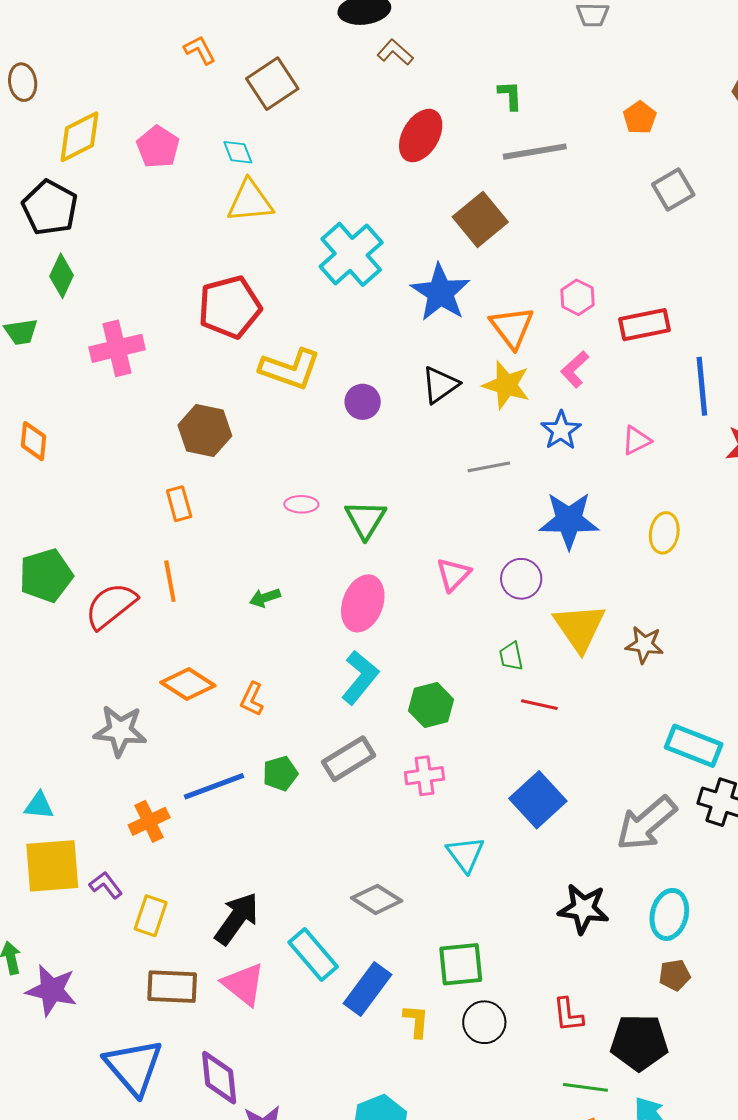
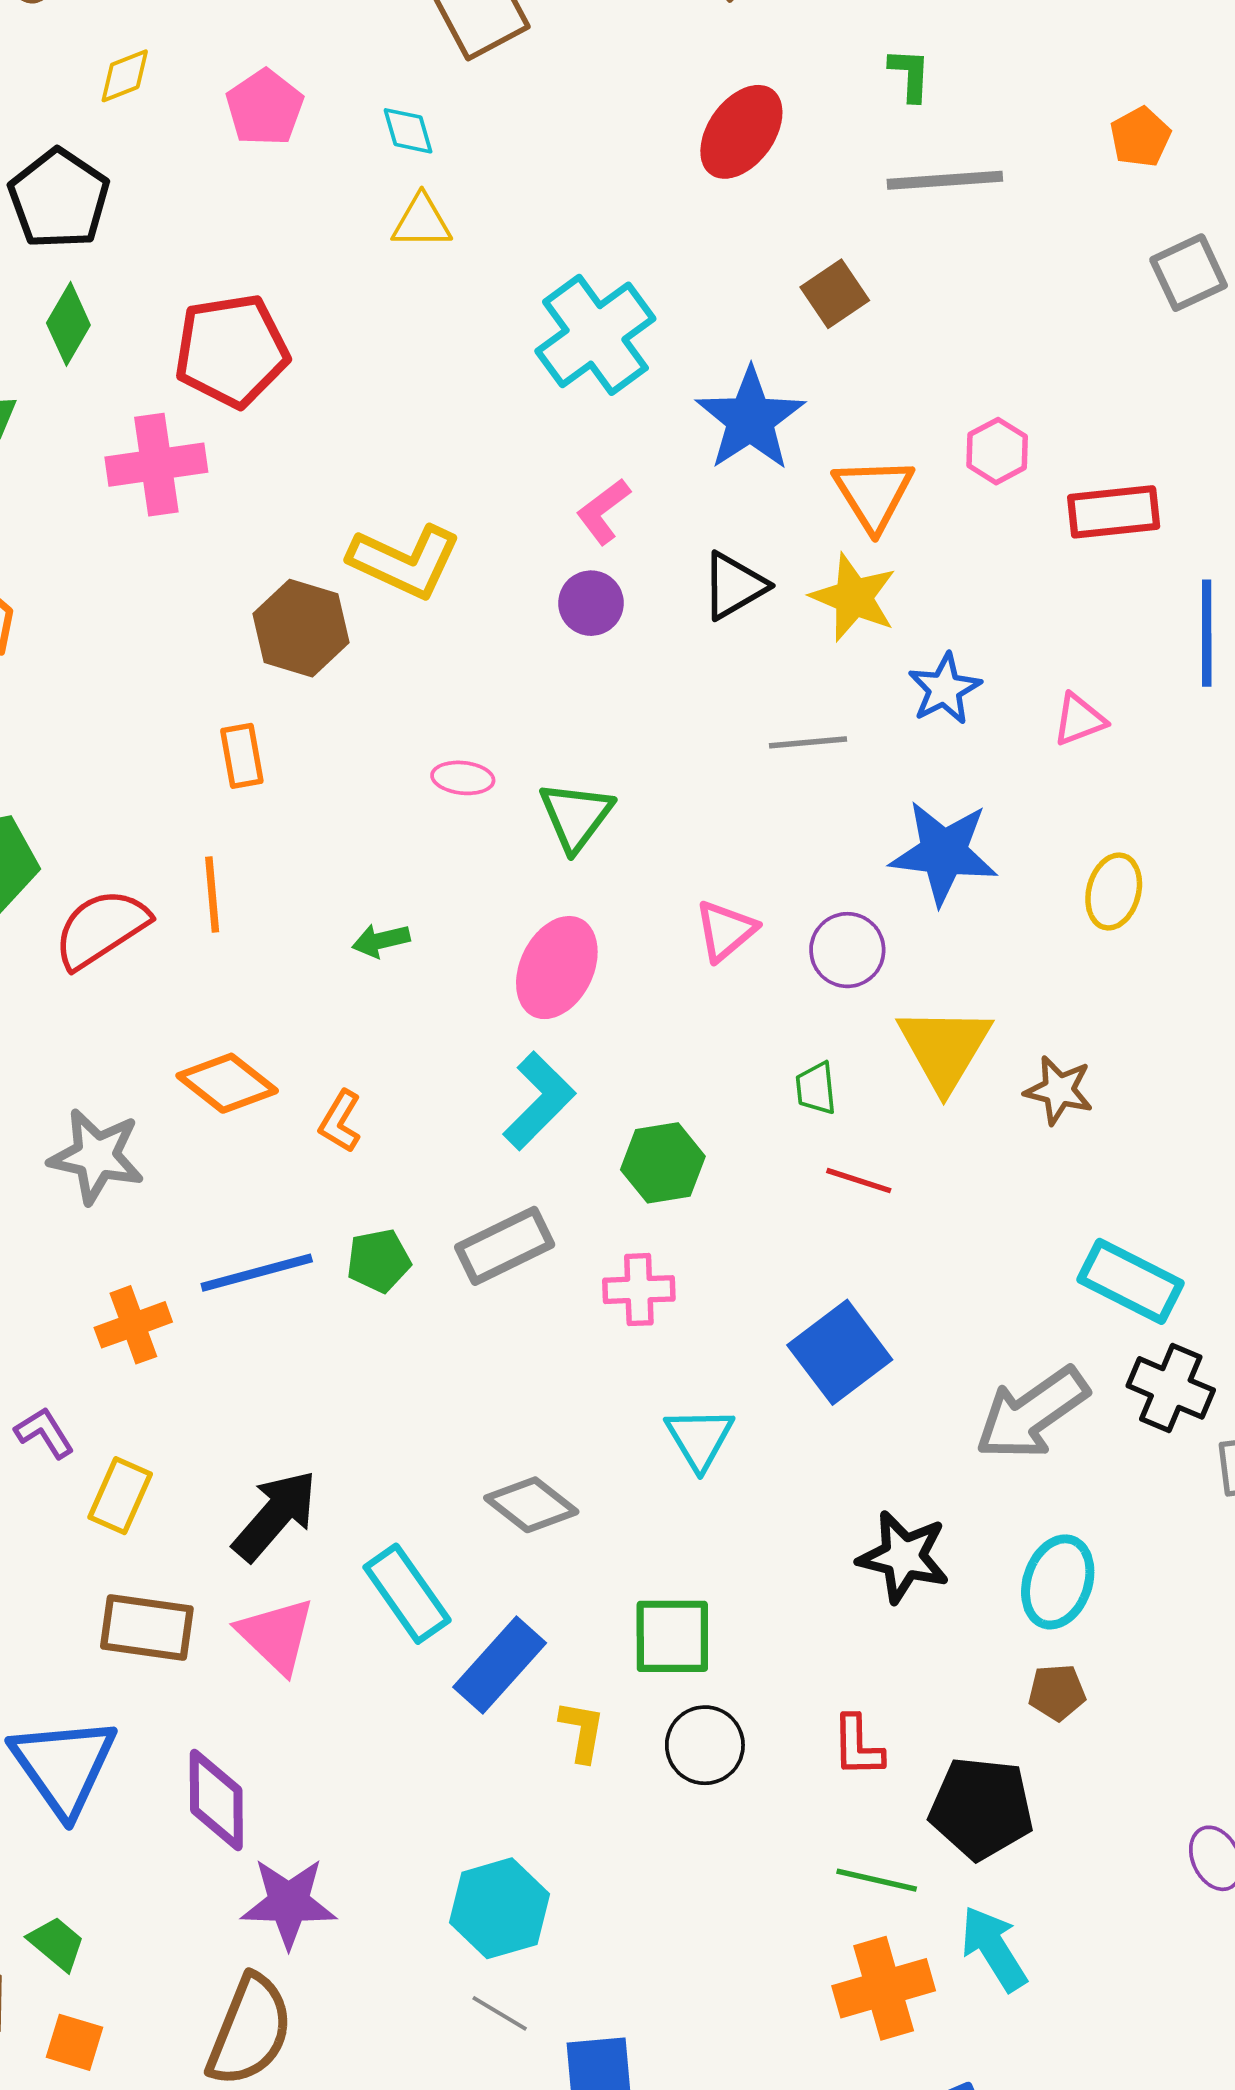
yellow diamond: (80, 137) -> (125, 76), size x0.6
yellow triangle: (250, 201) -> (422, 222), size x0.7
brown square: (480, 219) -> (835, 294), size x0.7
red pentagon: (230, 307) -> (232, 351), moved
yellow L-shape: (290, 369) -> (405, 561), moved
pink L-shape: (575, 369) -> (603, 511), moved

